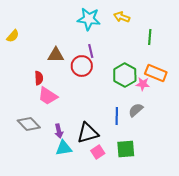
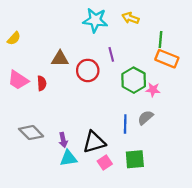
purple line: (91, 51) -> (111, 54), moved
orange rectangle: (156, 73) -> (167, 59), moved
pink trapezoid: (48, 96) -> (18, 80), moved

